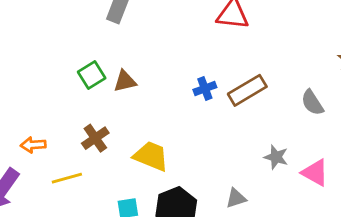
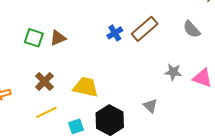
green square: (92, 75) -> (34, 38), turned -30
yellow line: (67, 178) -> (46, 112), moved
gray triangle: (236, 198) -> (150, 106), turned -49

